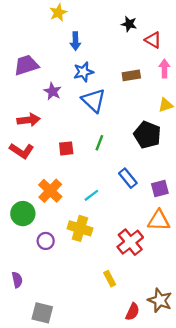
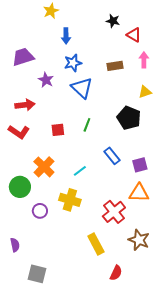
yellow rectangle: (110, 279) -> (96, 244), size x1.5
brown star: (160, 300) -> (139, 240), moved

